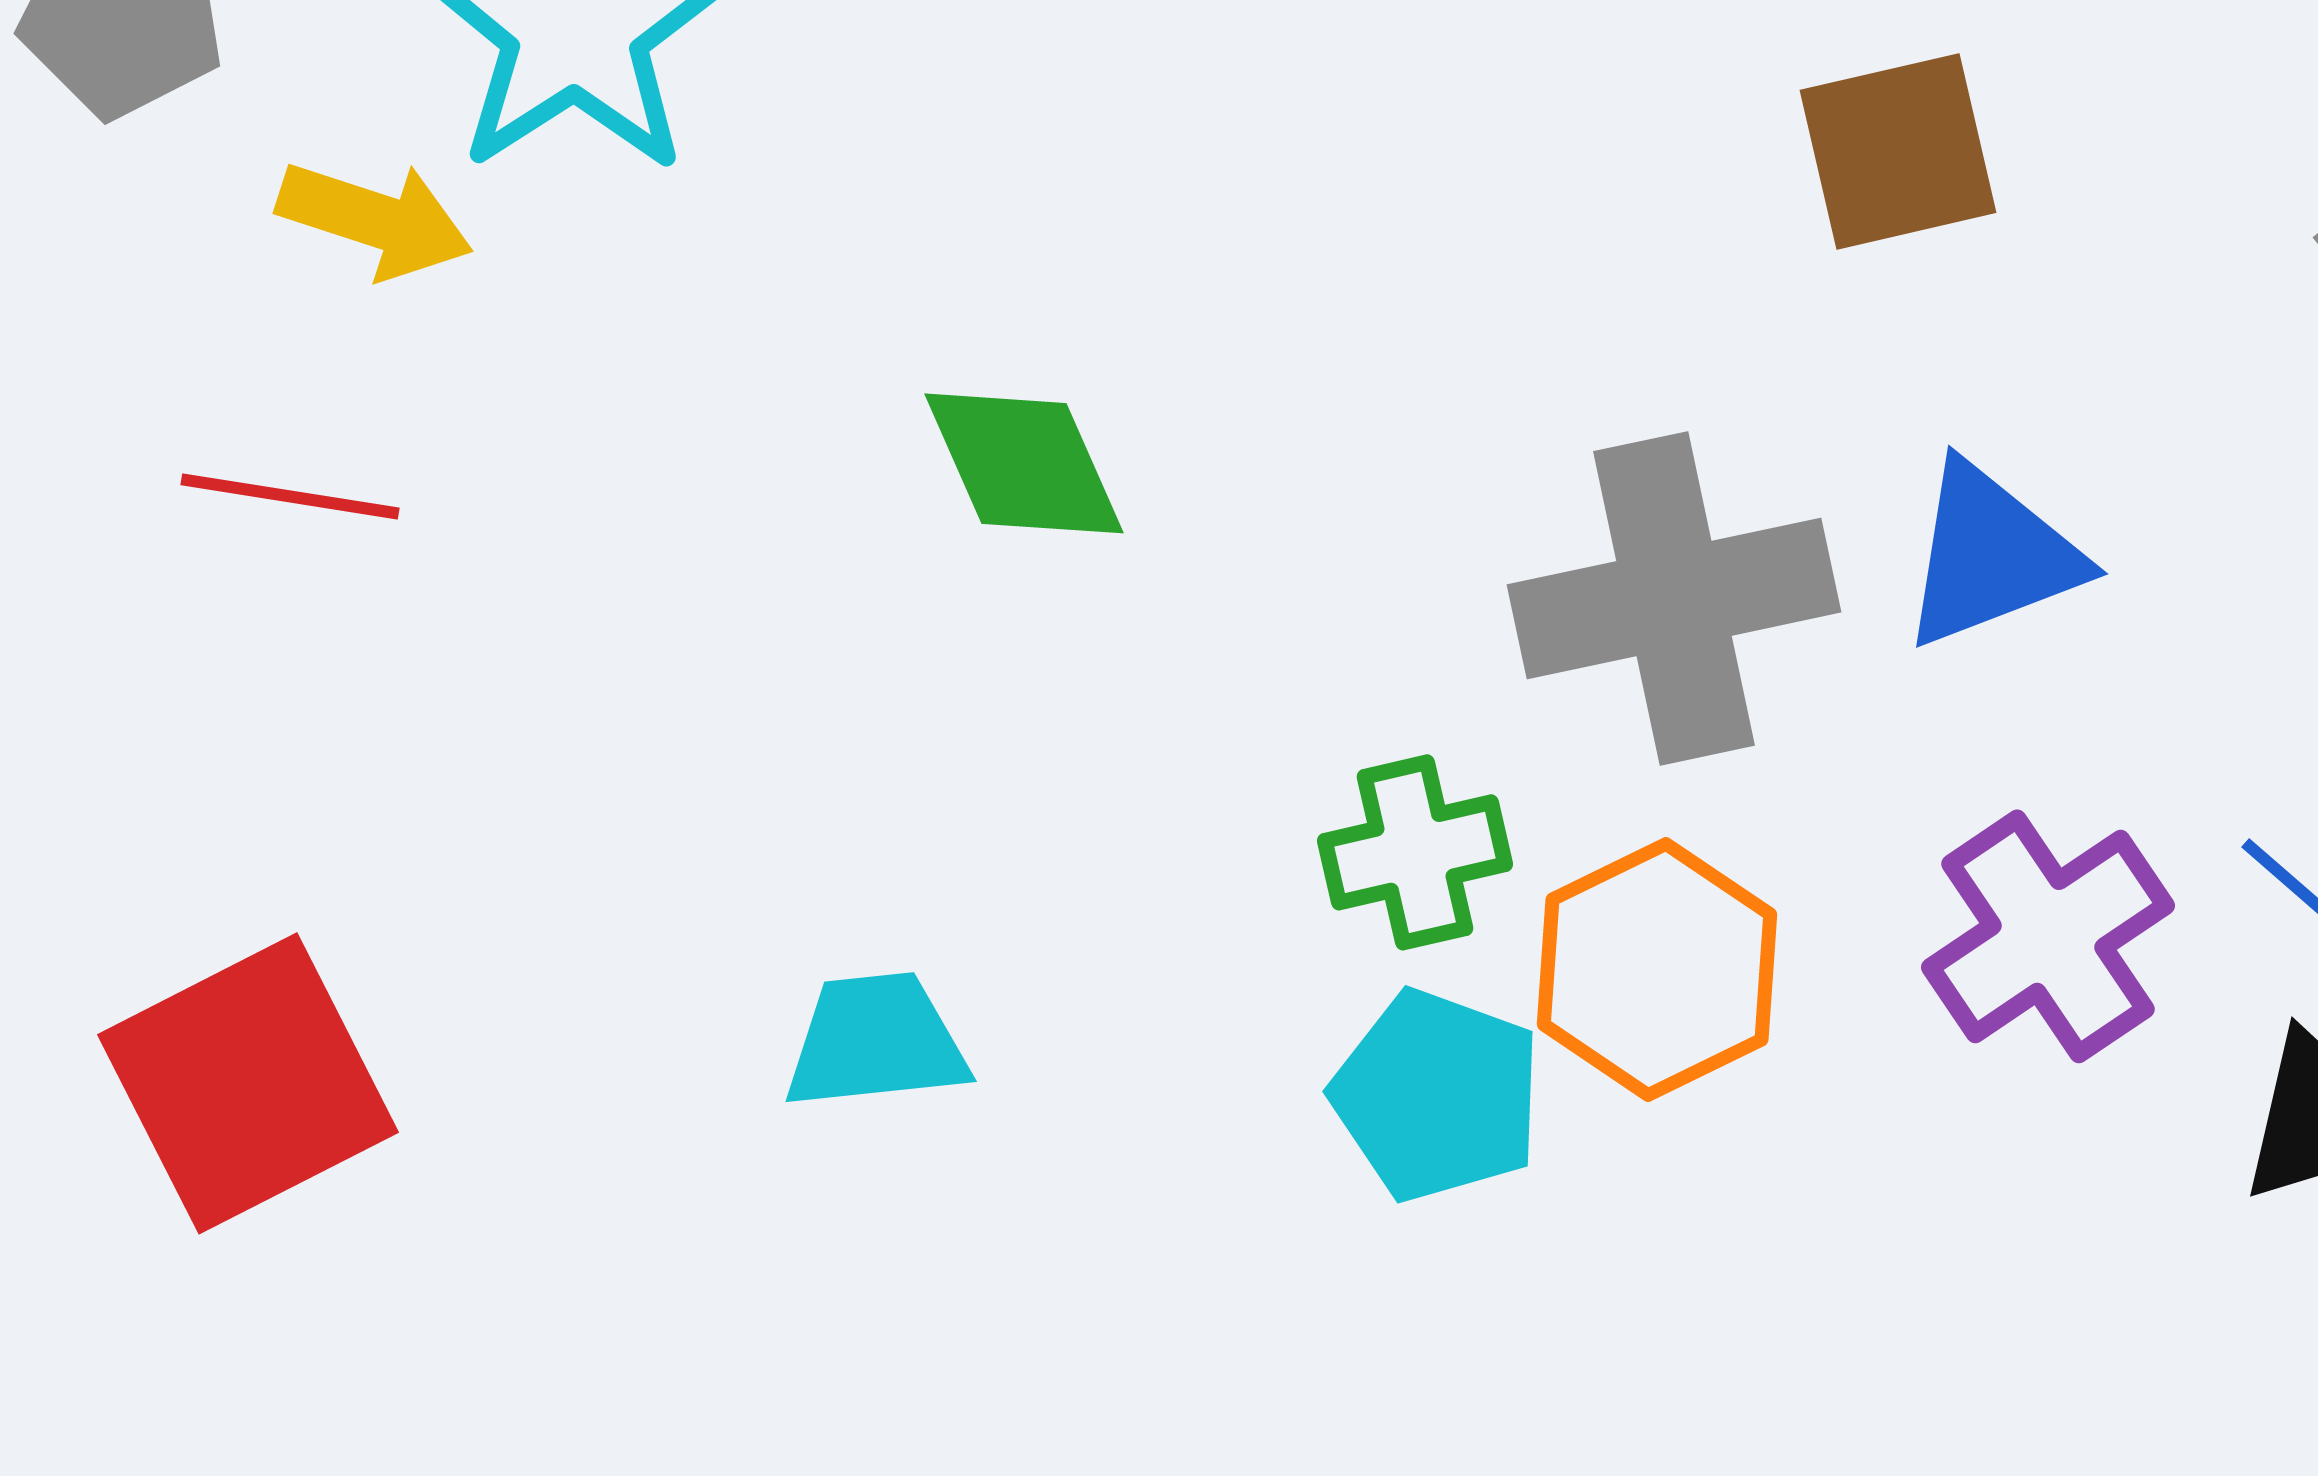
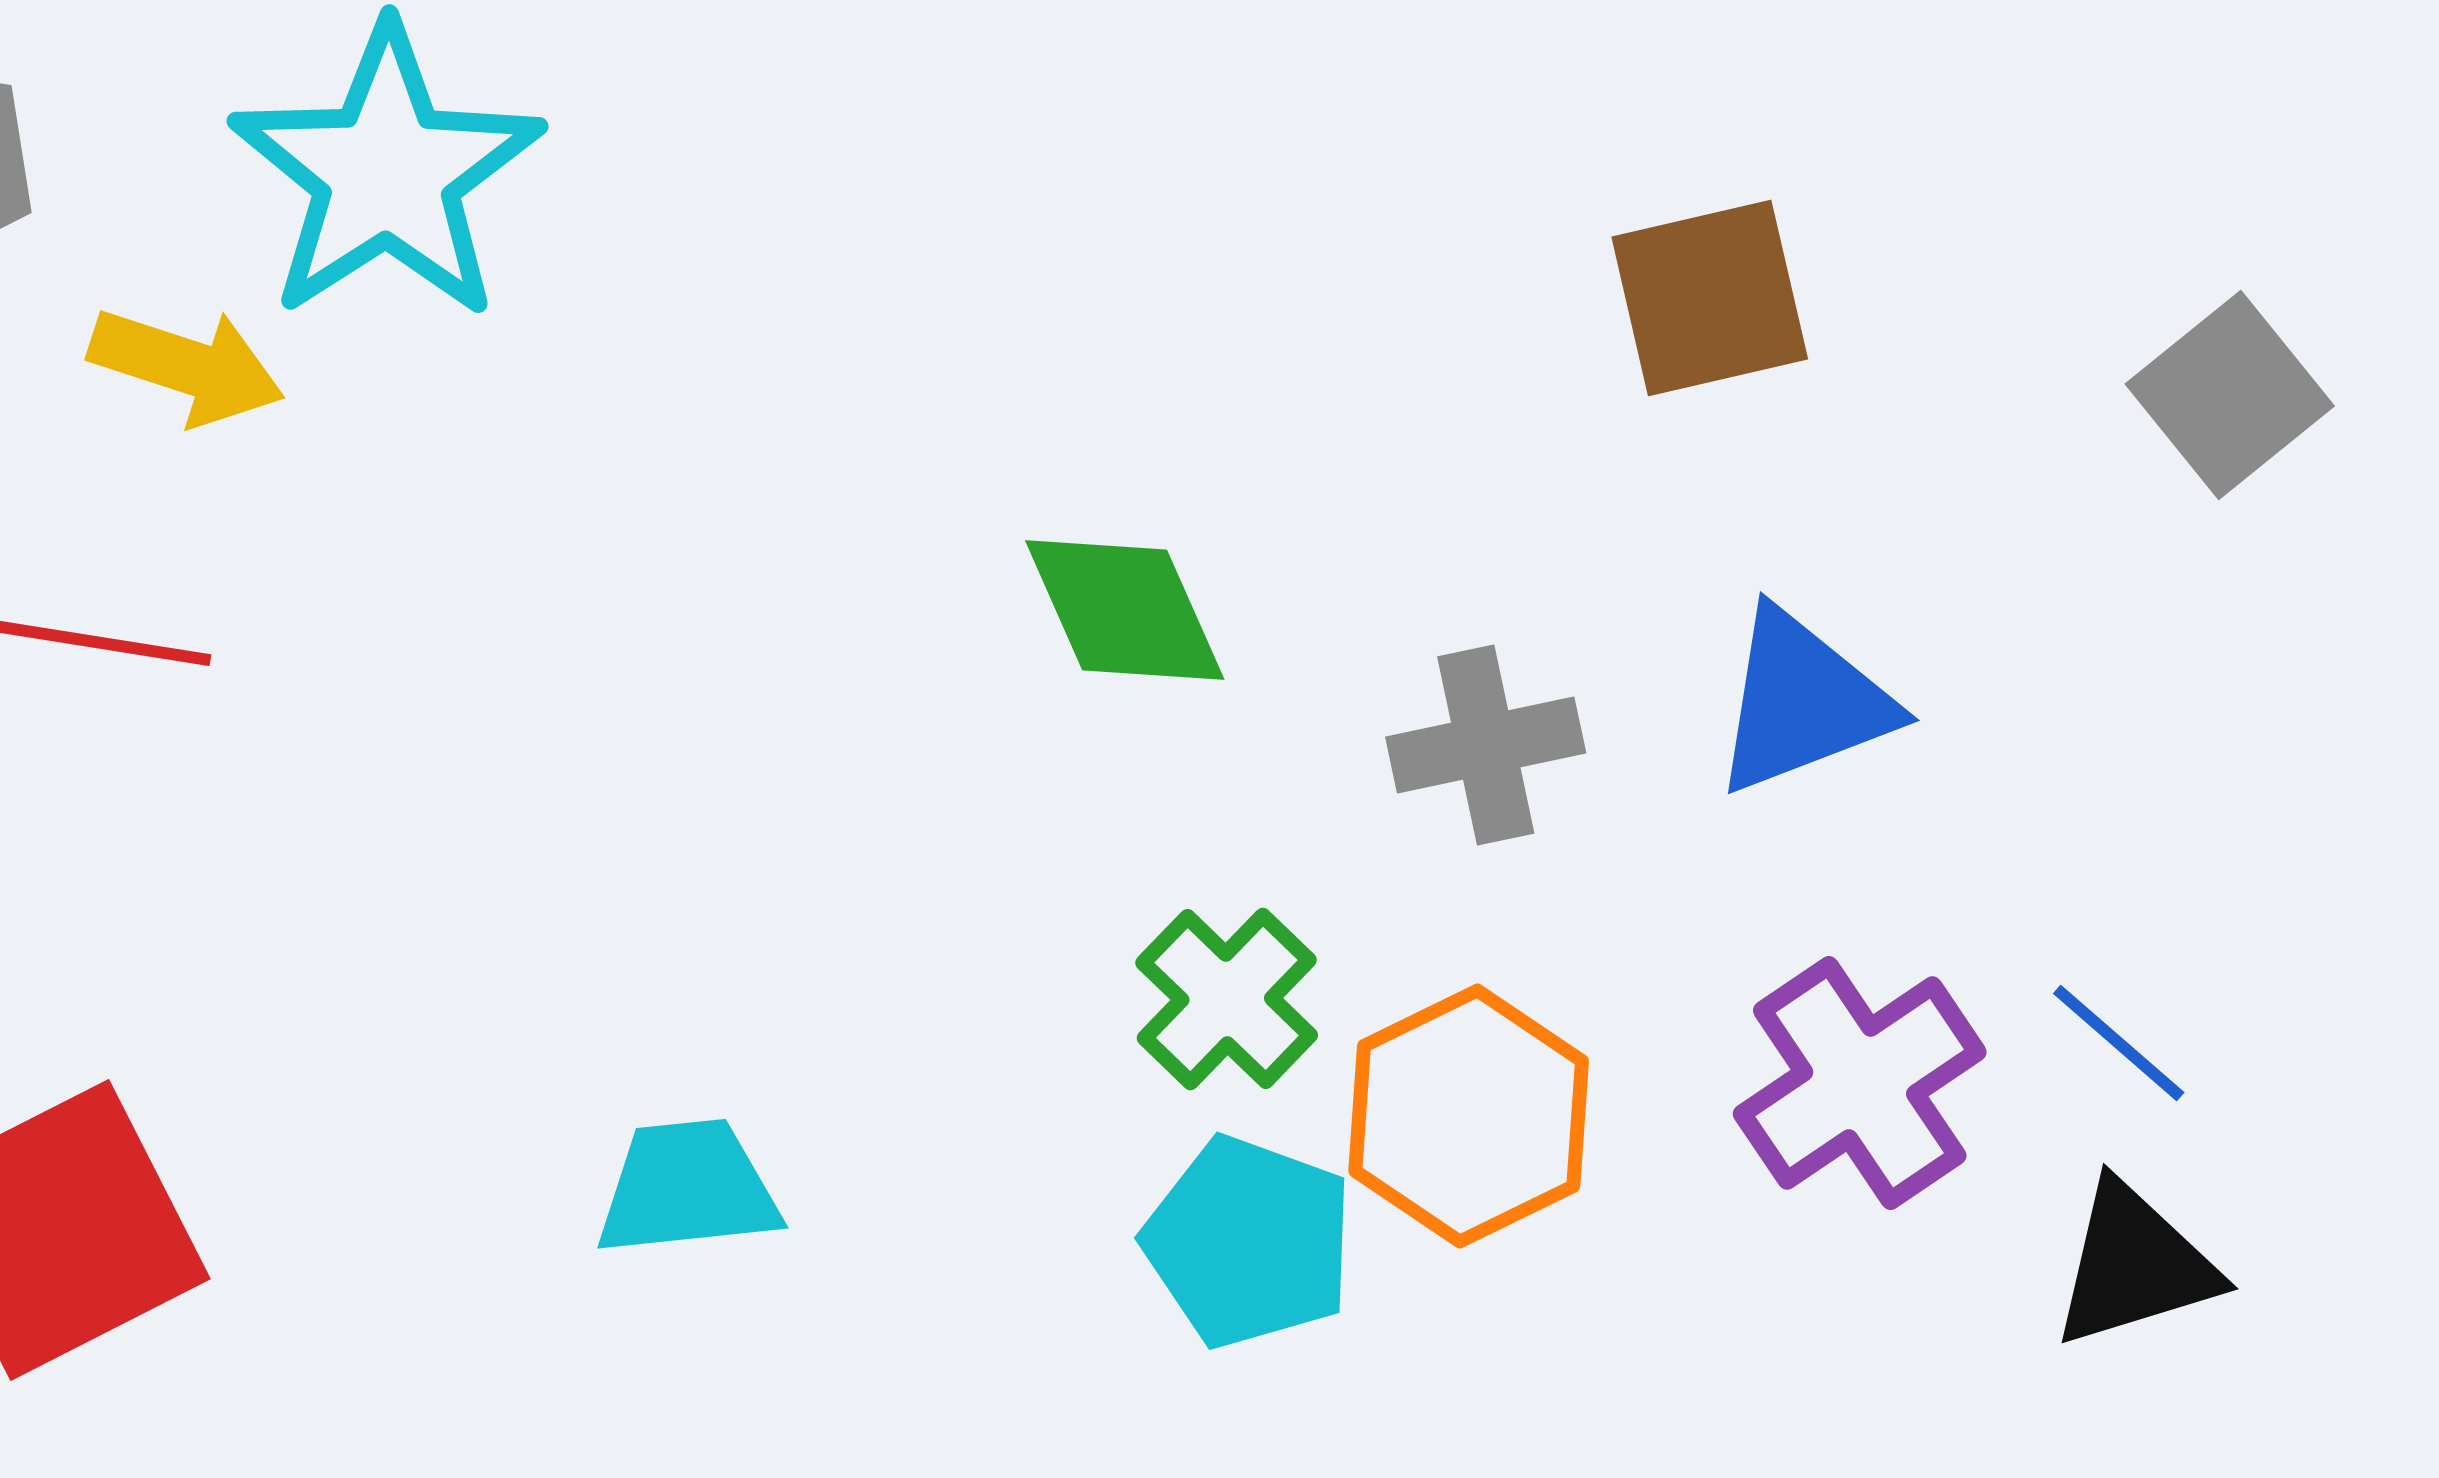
green diamond: (1024, 463) -> (1125, 610), moved
gray cross: (1674, 598) -> (1486, 745), size x0.6
green cross: (1415, 852) -> (1227, 999), turned -33

